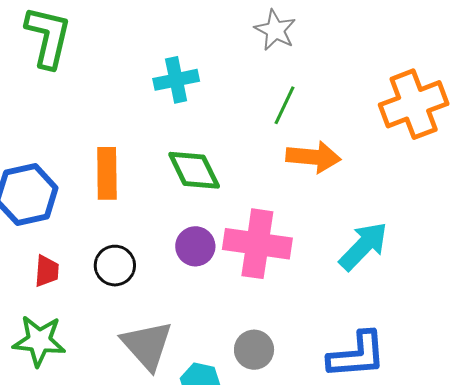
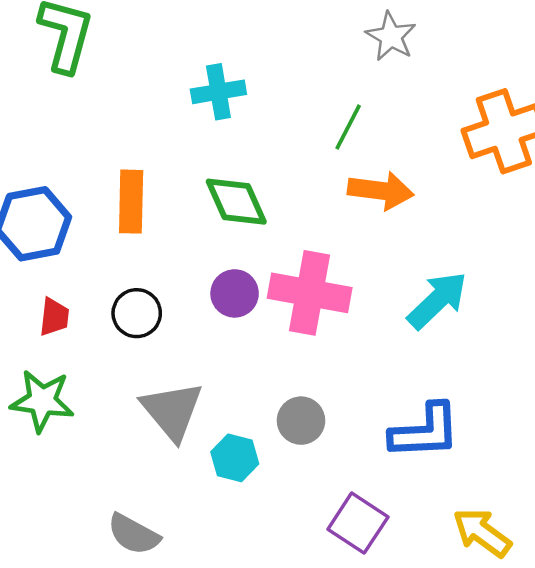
gray star: (275, 30) -> (391, 36), moved

